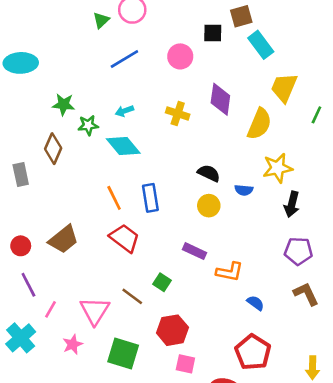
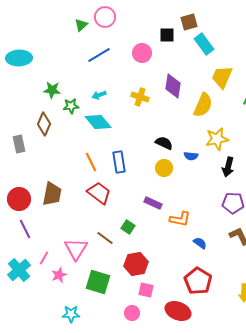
brown trapezoid: (64, 239) -> (52, 194), turned -40
red circle: (21, 246) -> (19, 199), size x1.5
pink line: (51, 309) -> (44, 258), moved

